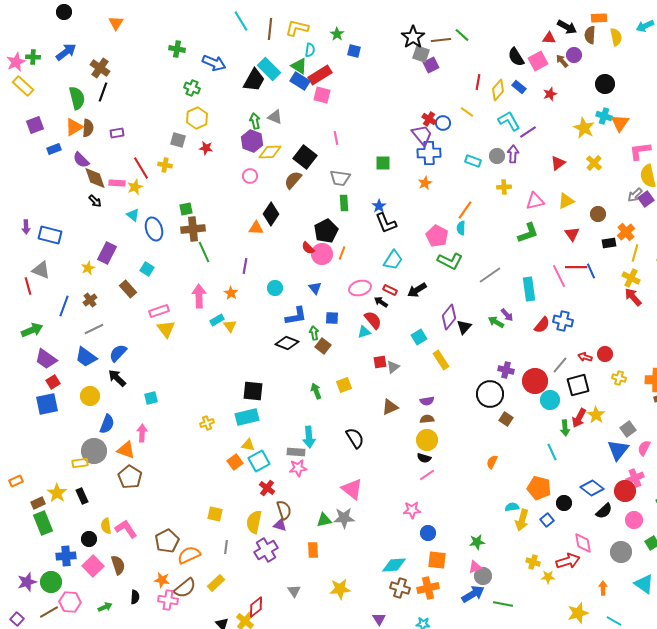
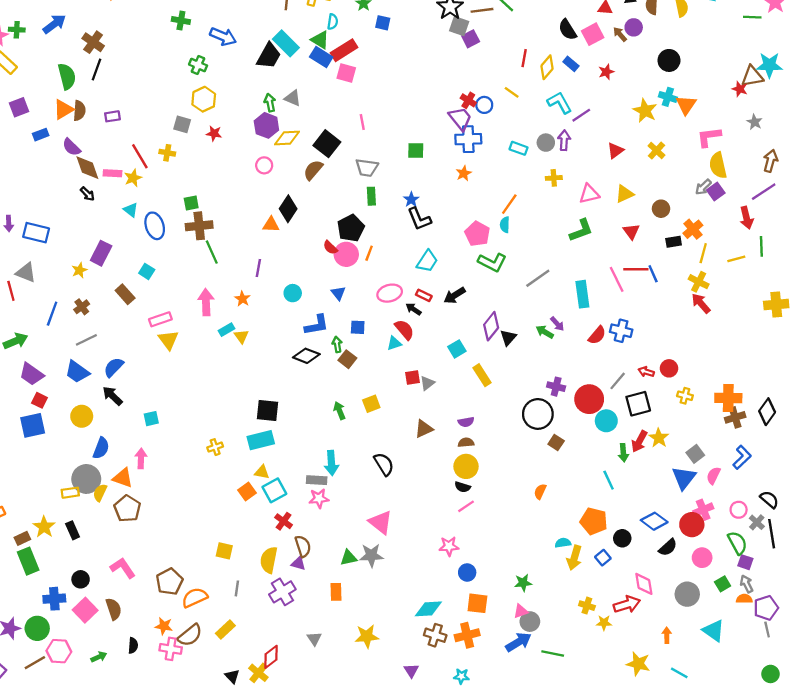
red square: (53, 382) -> (39, 400), turned -32
yellow semicircle: (106, 526) -> (100, 493), moved, turned 35
yellow star: (578, 613) -> (638, 664), turned 30

